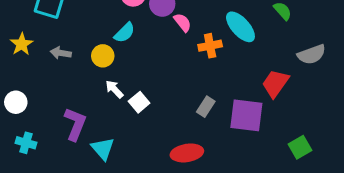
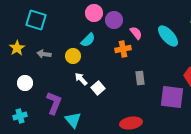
pink semicircle: (183, 22) -> (136, 33), moved
orange cross: (210, 46) -> (123, 49), moved
white circle: (16, 102) -> (25, 83), moved
gray rectangle: (206, 107) -> (140, 78), moved, turned -40
cyan cross: (26, 143) -> (20, 116), turned -32

